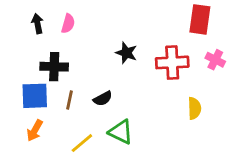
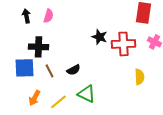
black star: (126, 53) -> (99, 37), moved
brown line: (69, 100) -> (49, 71), turned -40
orange arrow: (35, 131) -> (34, 98), moved

